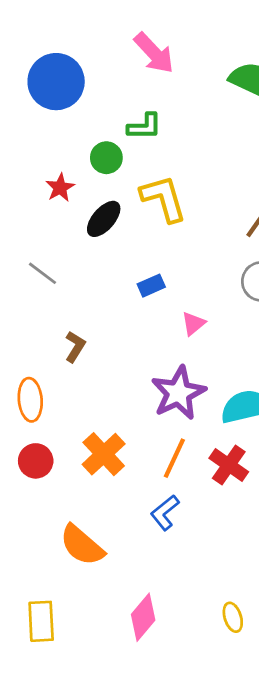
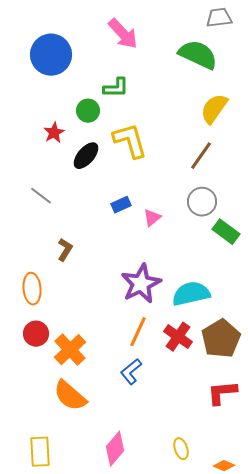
pink triangle: (193, 324) -> (152, 218), moved
orange cross: (104, 454) -> (70, 350), moved

